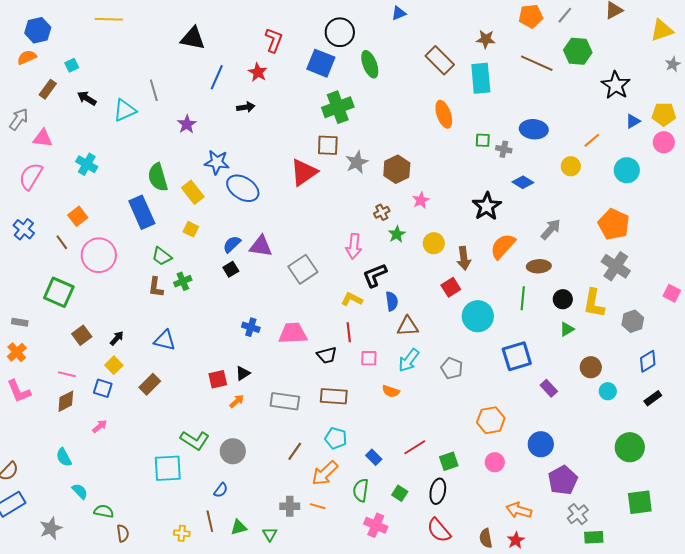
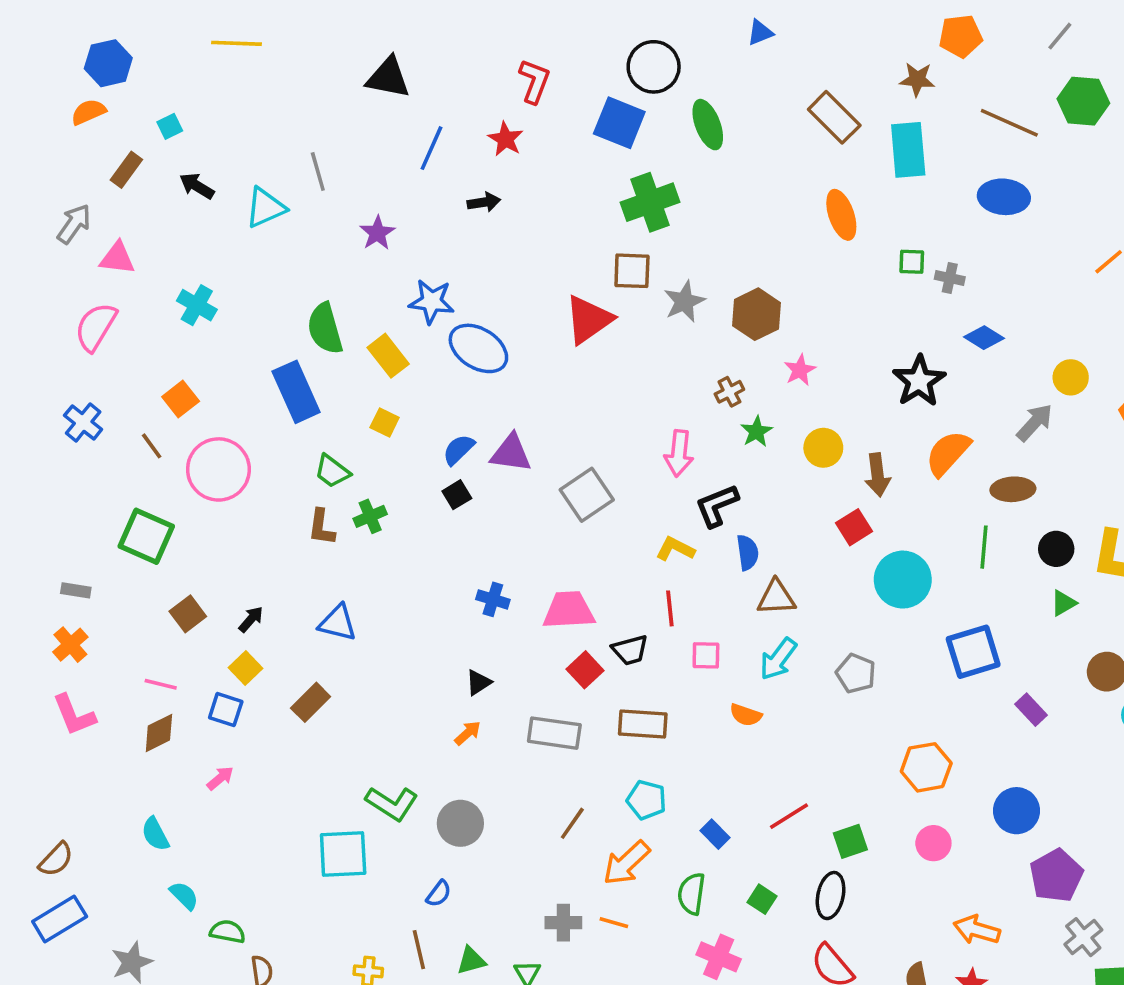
orange pentagon: (531, 16) -> (961, 36), moved
blue ellipse: (534, 129) -> (1004, 197), moved
yellow circle: (571, 166) -> (1071, 377), moved
red square: (218, 379) -> (585, 670), moved, turned -30

